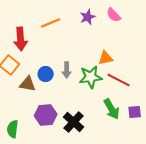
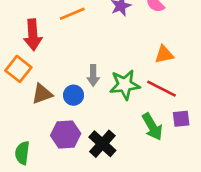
orange triangle: (106, 58) -> (164, 54), moved
blue circle: (46, 74) -> (73, 95), moved
brown triangle: (28, 84) -> (42, 94), turned -30
purple square: (135, 112) -> (181, 119), moved

